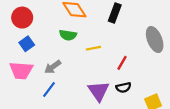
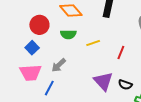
red circle: (22, 18) -> (39, 25), moved
black semicircle: (123, 87) -> (125, 85), moved, turned 40
blue line: (49, 90) -> (49, 88), moved

